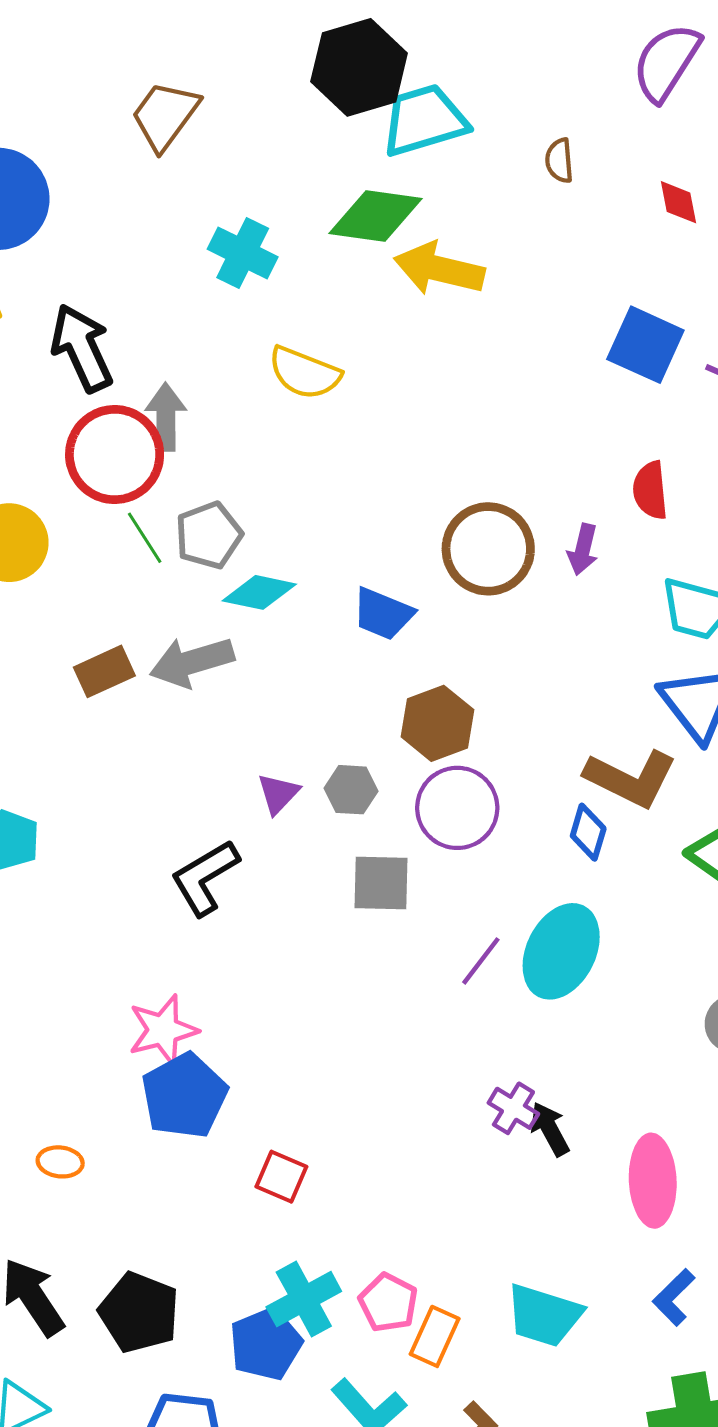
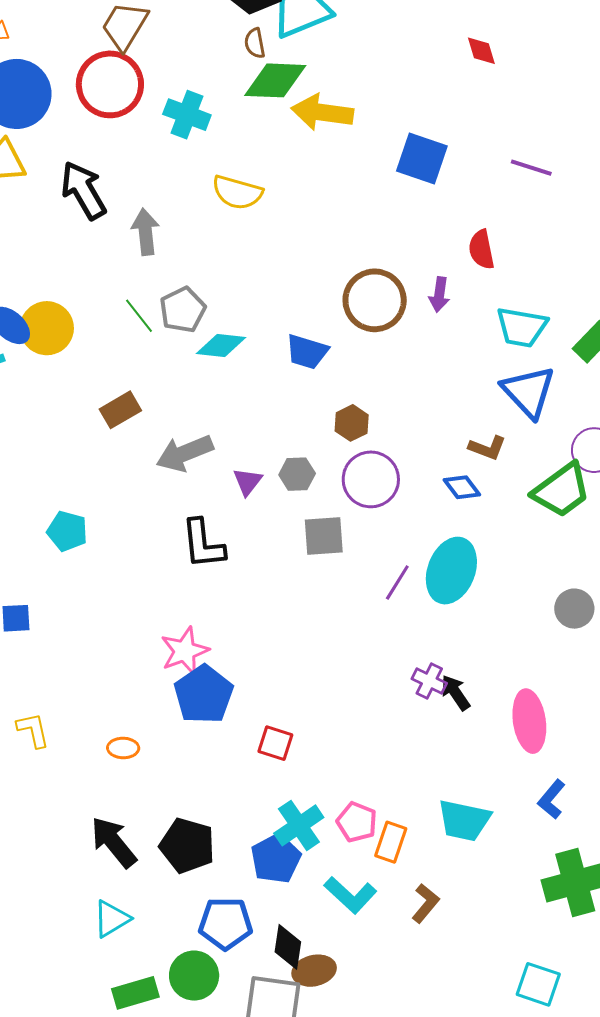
brown semicircle: (559, 161) -> (255, 43), moved
blue square: (645, 345) -> (422, 158), moved
red circle: (115, 455) -> (110, 84), moved
gray arrow: (192, 662) -> (185, 453), moved
brown hexagon: (437, 723) -> (352, 423), size x0.7
brown L-shape: (631, 779) -> (487, 448), size x0.6
blue diamond: (588, 832) -> (462, 487), turned -48
black L-shape: (205, 877) -> (203, 544), turned -60

